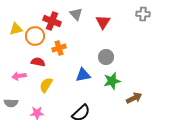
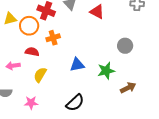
red triangle: (103, 22) -> (97, 12), turned -35
gray circle: (106, 57) -> (125, 46), moved

